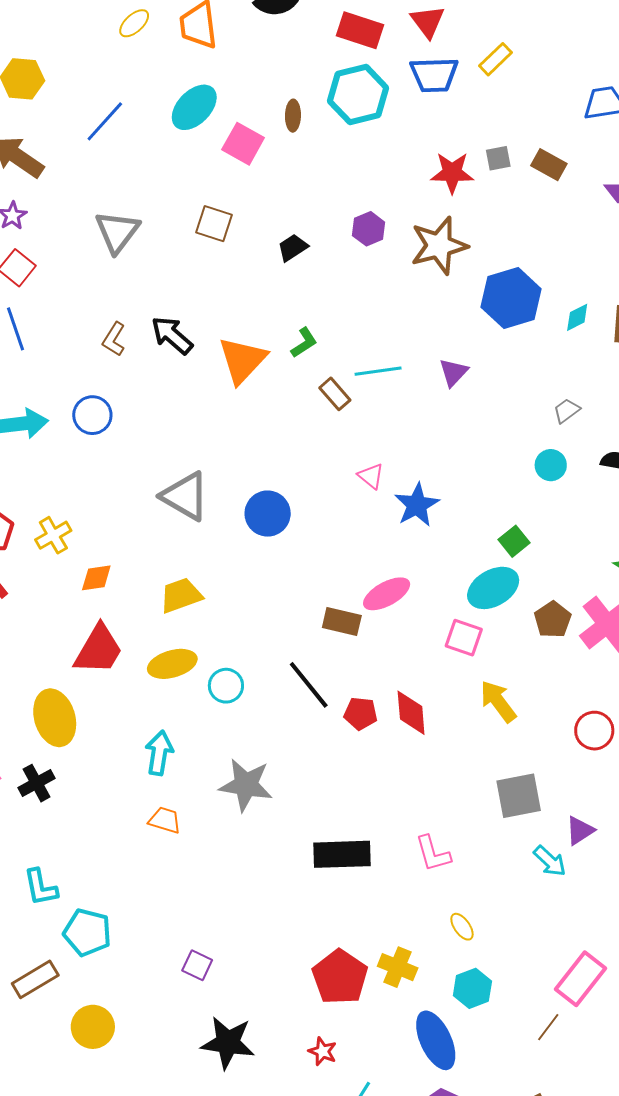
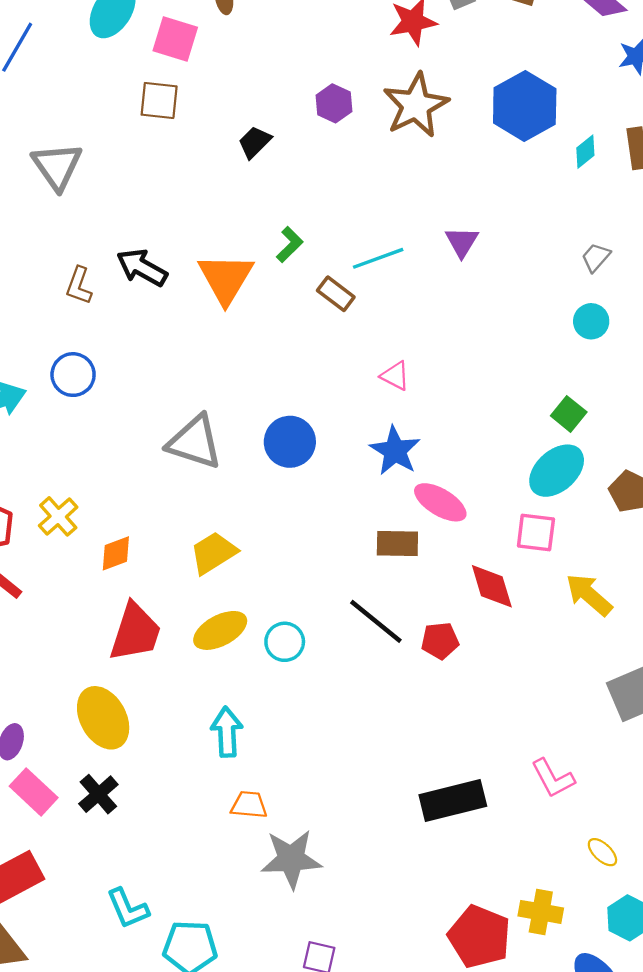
brown square: (214, 224) -> (159, 101), moved
blue hexagon: (511, 298) -> (525, 106), moved
blue star: (417, 505) -> (395, 451), moved
pink ellipse: (387, 594) -> (440, 502), turned 72
red diamond: (411, 713) -> (492, 586), moved
gray star: (246, 785) -> (291, 859), moved

